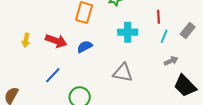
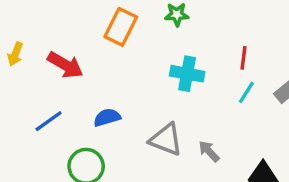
blue semicircle: (85, 47) -> (107, 117), moved
gray arrow: (171, 61) -> (209, 151), moved, turned -120

